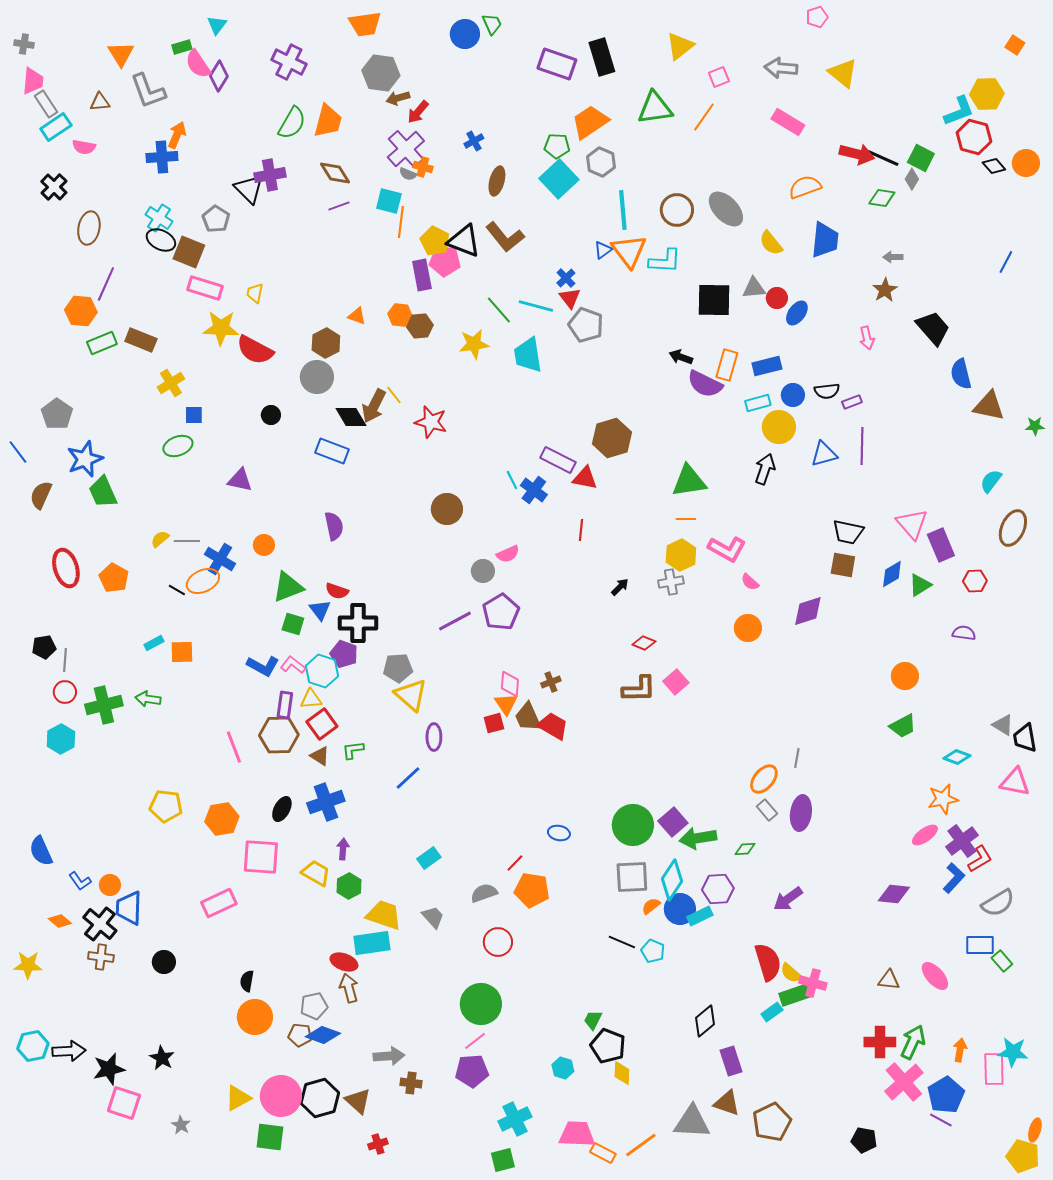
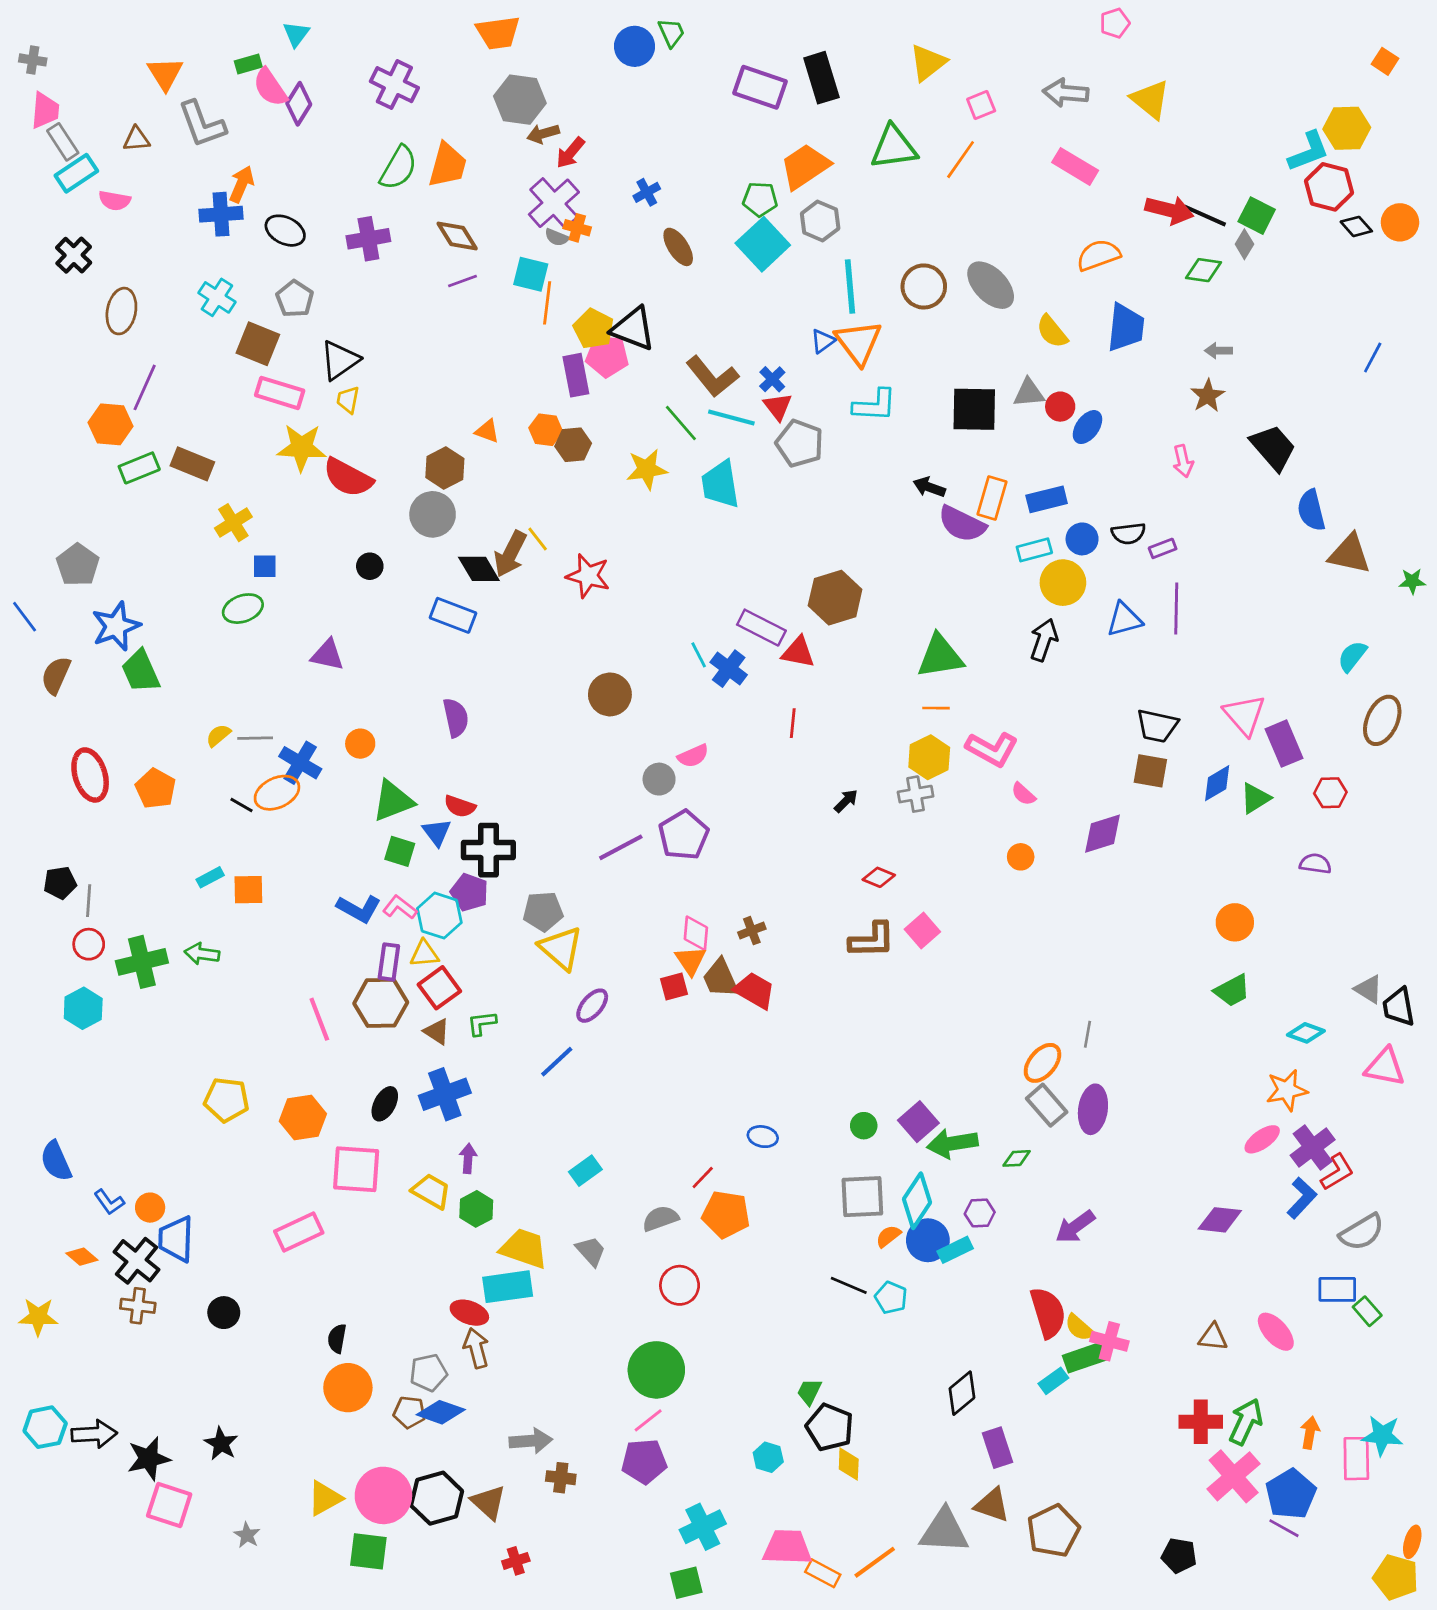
brown ellipse: (497, 181) -> (678, 247), turned -48
black triangle: (249, 189) -> (340, 360), moved, turned 40
brown L-shape: (505, 237) -> (712, 377), moved
black ellipse: (161, 240) -> (285, 231), moved
cyan L-shape: (665, 261) -> (875, 405), moved
orange circle: (748, 628) -> (1021, 857), size x0.7
purple ellipse: (434, 737) -> (592, 1006), turned 40
gray rectangle: (767, 810) -> (1047, 1105), size x1.4
green circle: (633, 825) -> (864, 1126), size x0.5
purple hexagon: (718, 889) -> (980, 1213), size x0.7

